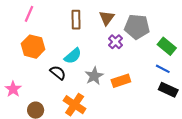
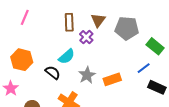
purple cross: (116, 42) -> (86, 37), moved
orange hexagon: (33, 47) -> (22, 60), moved
blue line: (163, 69) -> (144, 68), moved, turned -64

